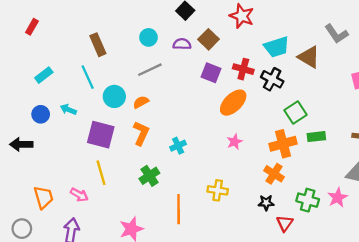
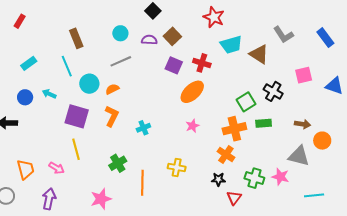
red star: (242, 16) -> (214, 17), moved
black cross: (272, 79) -> (273, 91), moved
green cross: (149, 176) -> (118, 163), moved
pink star: (338, 198) -> (280, 177), turned -30

